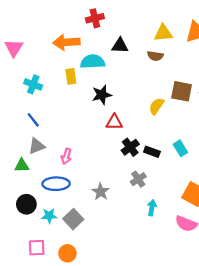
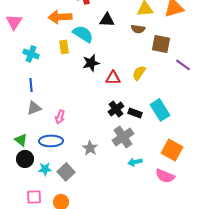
cyan semicircle: (93, 62) -> (83, 34), turned 35
brown square: (182, 91) -> (161, 44), moved
blue line: (33, 120) -> (31, 85), turned 32
red triangle: (114, 122) -> (113, 78), moved
cyan rectangle: (180, 148) -> (160, 110), size x1.5
green triangle: (22, 165) -> (21, 140), moved, turned 40
gray cross: (138, 179) -> (123, 137), size x1.5
cyan arrow: (152, 208) -> (135, 162), turned -112

